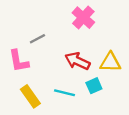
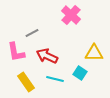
red arrow: (77, 61) -> (47, 56), moved
cyan square: (94, 86) -> (80, 73), turned -32

